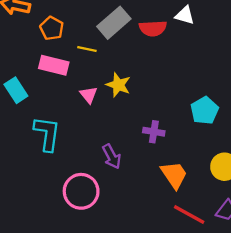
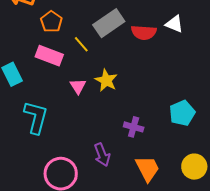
yellow line: (87, 49) -> (81, 44), turned 30
purple arrow: (112, 156) -> (102, 155), moved

